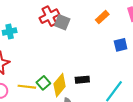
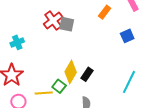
black rectangle: (82, 80) -> (87, 74), moved, turned -40
yellow diamond: (60, 85) -> (71, 72), moved

